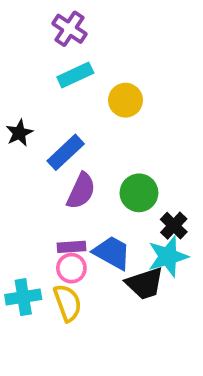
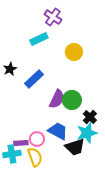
purple cross: (69, 29) -> (53, 17), moved
yellow circle: (125, 100) -> (74, 52), moved
purple semicircle: (81, 191) -> (57, 99), moved
purple rectangle: (71, 247) -> (21, 143), moved

